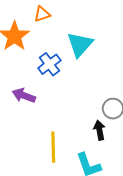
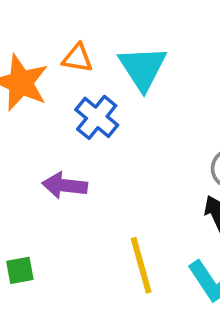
orange triangle: (42, 14) -> (77, 58), moved, turned 42

